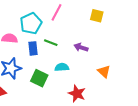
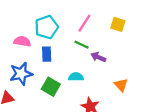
pink line: (57, 12) -> (84, 23), moved
green line: (51, 43) -> (81, 45), moved

